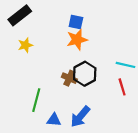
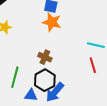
orange star: (77, 40) -> (52, 22), turned 30
black hexagon: (85, 74) -> (45, 80), moved

